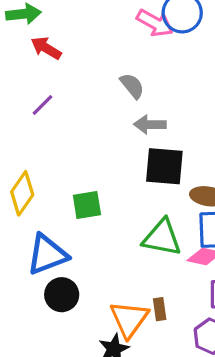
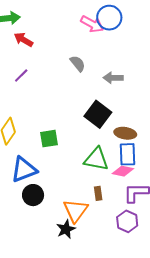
gray arrow: (150, 124) -> (113, 78), moved
black square: (164, 166) -> (98, 114), turned 32
brown rectangle: (160, 309) -> (98, 193), moved

